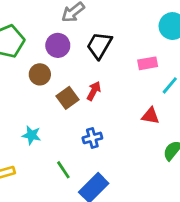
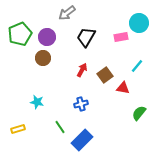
purple circle: (58, 45) -> (47, 37), moved
pink rectangle: (148, 63) -> (121, 37), moved
brown square: (67, 98) -> (105, 75), moved

